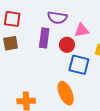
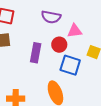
purple rectangle: (44, 38) -> (36, 53), moved

